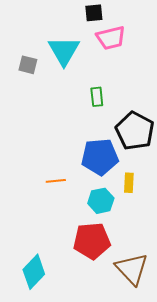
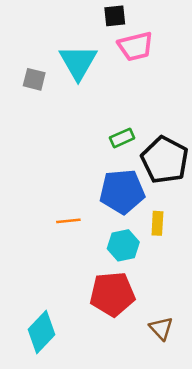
green rectangle: (97, 97) -> (122, 138), moved, turned 72
brown triangle: (132, 269) -> (161, 328), size x0.6

